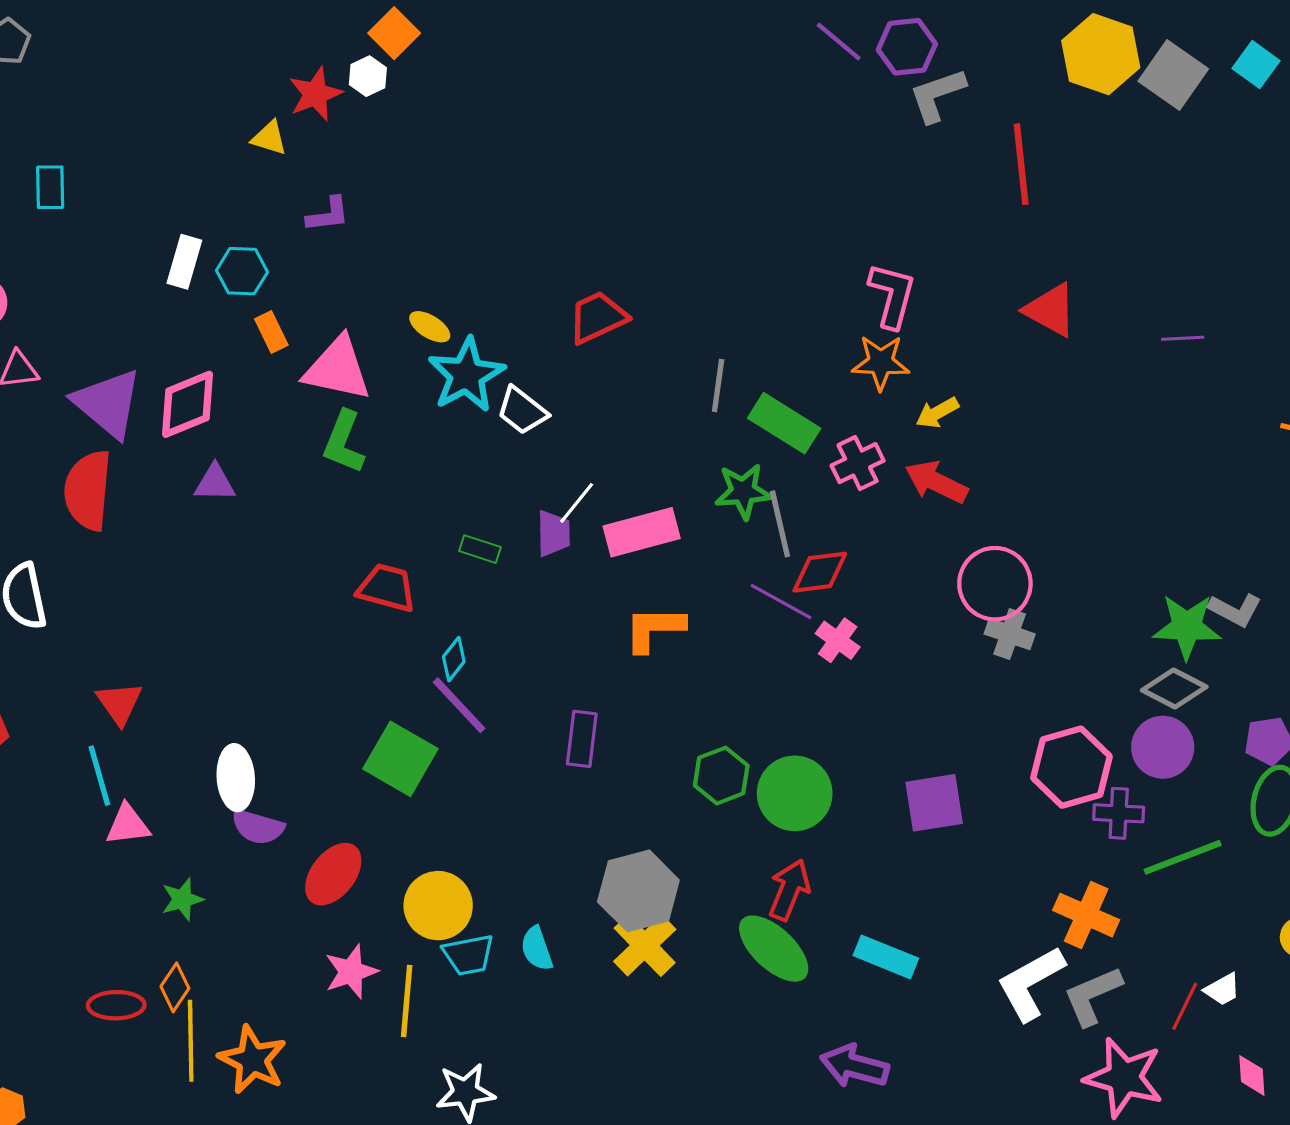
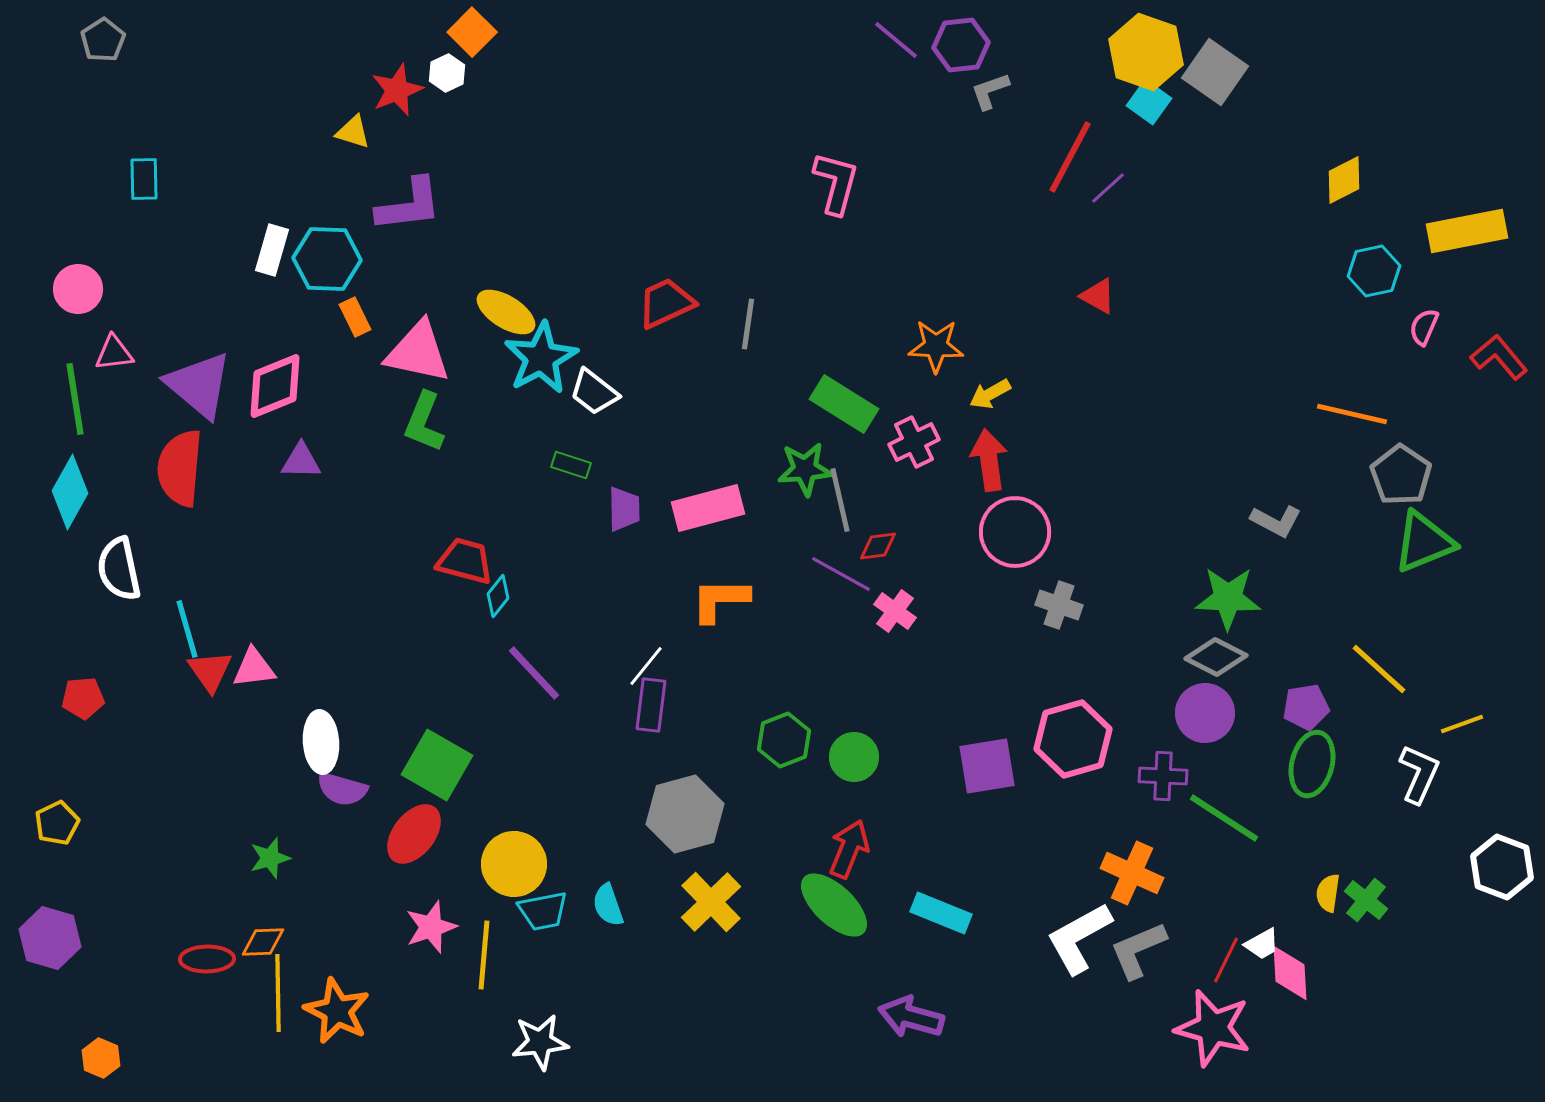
cyan square: (1256, 65) -> (1149, 102), moved
gray L-shape: (937, 95) -> (990, 91), size x0.7
red line: (1021, 164) -> (1070, 157), turned 34
purple L-shape: (328, 215) -> (409, 205), size x1.6
cyan hexagon: (242, 271) -> (327, 259), size x1.4
pink L-shape: (892, 295) -> (836, 183), moved
red triangle: (1051, 310) -> (1098, 296), size x0.7
yellow ellipse: (430, 327) -> (506, 312), size x1.5
purple line: (1183, 338) -> (1108, 188), moved, turned -39
gray line: (718, 385) -> (748, 324), moved
red arrow: (936, 482) -> (989, 460), turned 56
white line: (577, 503) -> (646, 666), moved
green rectangle: (480, 549) -> (571, 465), moved
red diamond: (820, 572) -> (878, 546), size x0.7
pink circle: (995, 584) -> (1015, 532), moved
gray L-shape: (1235, 610) -> (1276, 521), moved
cyan diamond: (454, 659) -> (498, 596), moved
green square: (400, 759) -> (437, 765), moved
pink hexagon: (1071, 767) -> (1073, 739), moved
cyan line: (99, 776) -> (187, 629), moved
green circle: (795, 793) -> (854, 757), size x0.7
pink triangle: (128, 825) -> (254, 668), moved
green line: (1183, 857) -> (1224, 818), turned 54
gray hexagon: (638, 891) -> (685, 814), moved
orange diamond: (175, 987) -> (263, 942), turned 54
pink diamond: (1252, 1075) -> (1290, 973), moved, size x1.4
pink star: (1124, 1078) -> (1213, 1028), moved

